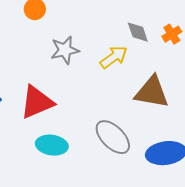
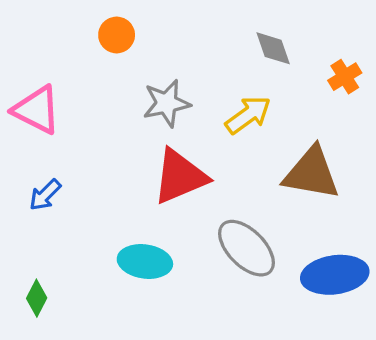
gray diamond: (138, 32) -> (273, 48), moved
red triangle: (37, 102) -> (180, 177), moved

